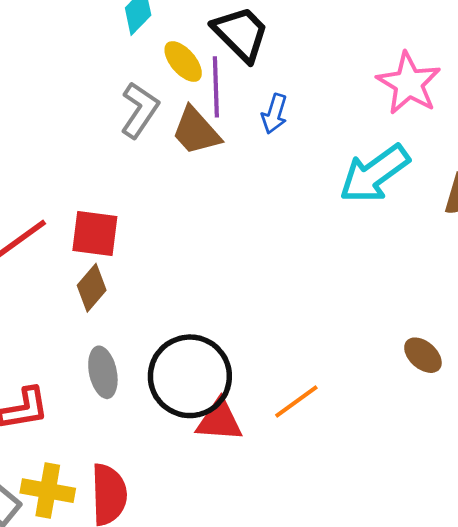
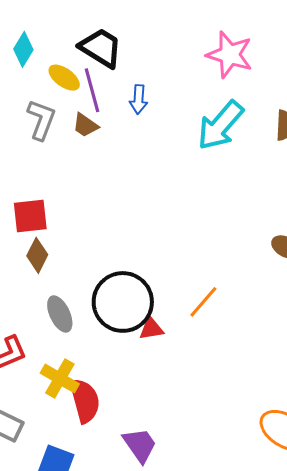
brown trapezoid: (196, 131) -> (85, 125), size x0.7
red triangle: (219, 420) -> (151, 329), size x0.7
yellow cross: (48, 491) -> (60, 378), moved, turned 33

